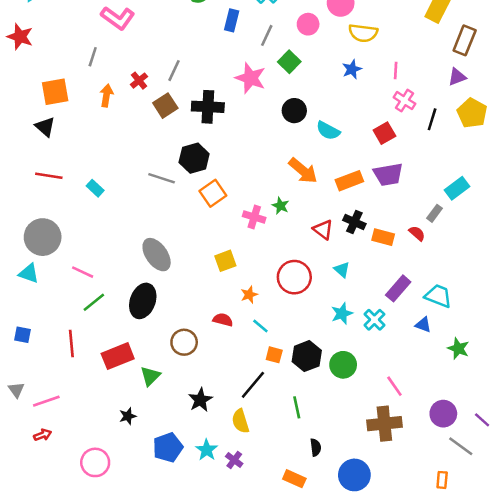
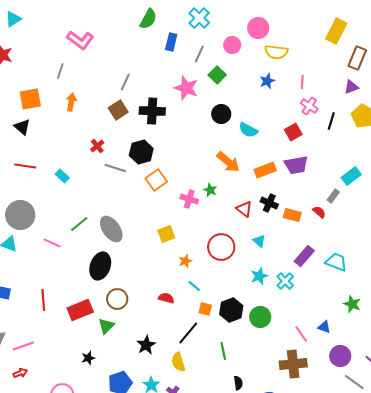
red cross: (139, 81) -> (97, 146), moved
green line: (94, 302) -> (79, 224), moved
red semicircle: (223, 320) -> (166, 298), moved
blue triangle: (423, 325) -> (324, 327), moved
brown circle: (184, 342) -> (117, 299), moved

